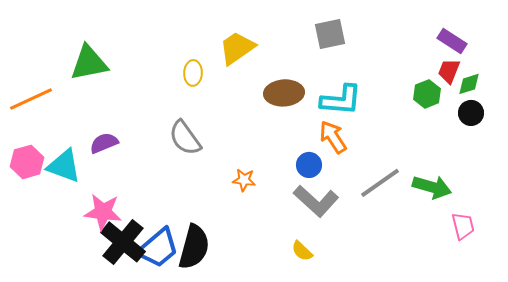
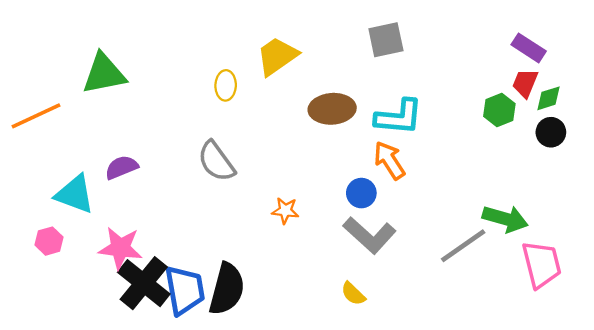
pink hexagon: (27, 162) -> (49, 241), moved, size x0.7
gray line: (380, 183) -> (463, 246), moved
pink trapezoid: (463, 226) -> (542, 264), size x1.5
blue trapezoid: (158, 248) -> (185, 290), turned -60

